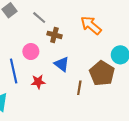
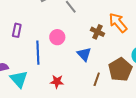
brown cross: (54, 35) -> (97, 32), moved
red star: (38, 82) -> (57, 82), moved

